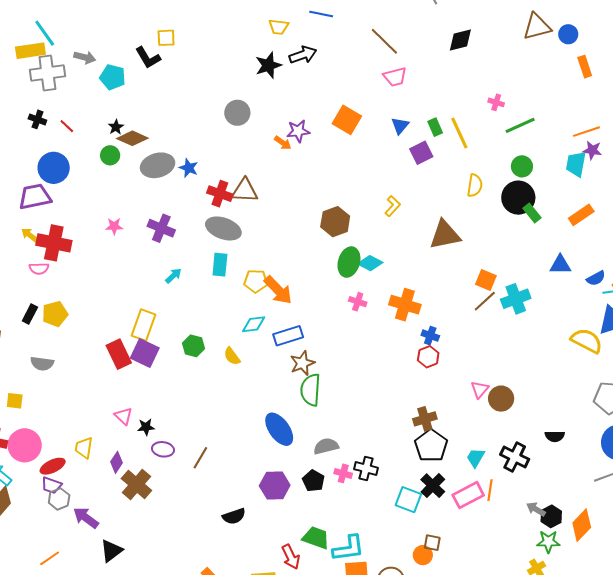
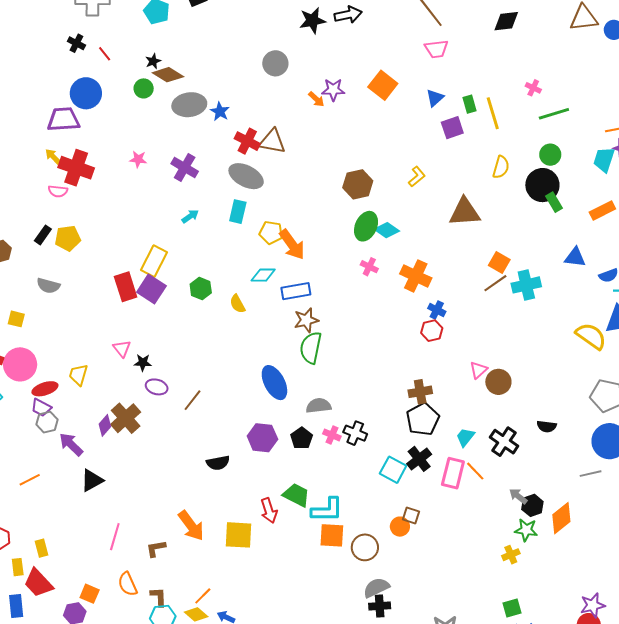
purple diamond: (116, 462) -> (105, 425), moved
orange line: (490, 490) -> (475, 471), turned -60
pink rectangle: (468, 495) -> (453, 473), turned -56

